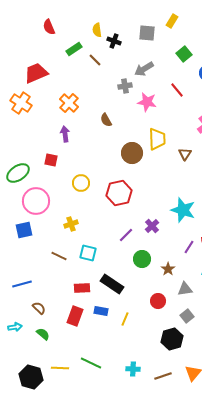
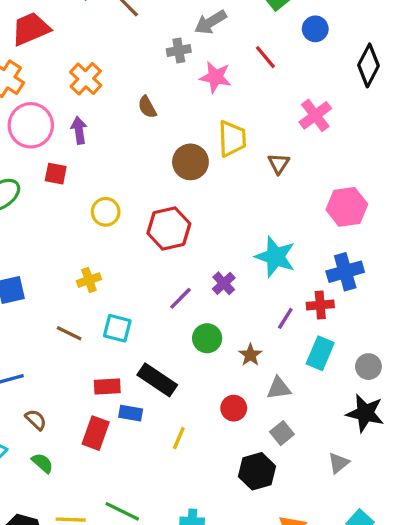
pink circle: (36, 201) -> (31, 125), moved
blue rectangle: (101, 311) -> (131, 413), moved

